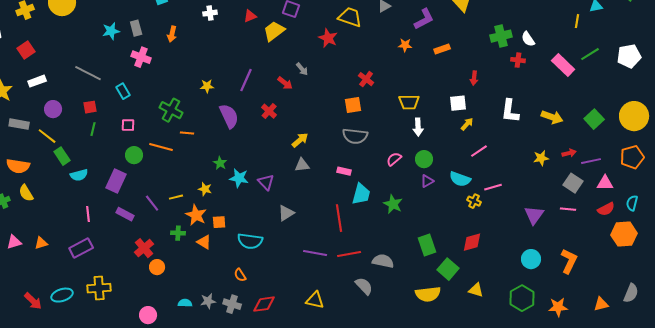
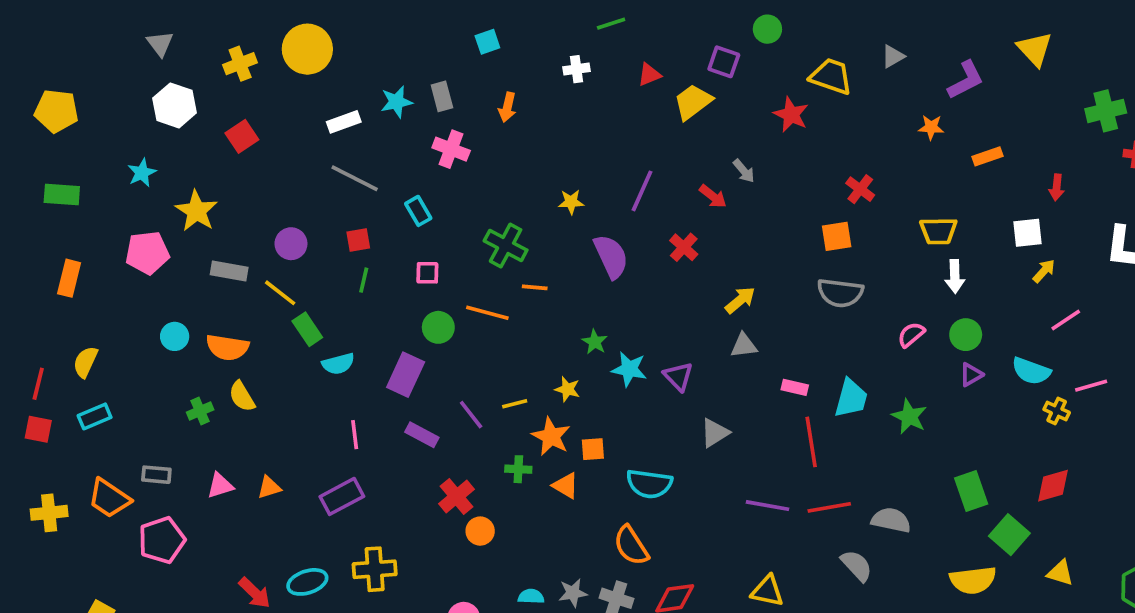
orange rectangle: (442, 49) -> (988, 156), moved
white rectangle: (37, 81) -> (344, 122), moved
pink rectangle: (344, 171) -> (795, 387), moved
orange semicircle: (240, 275) -> (631, 546), size x1.6

